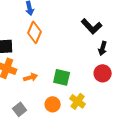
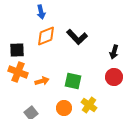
black L-shape: (92, 26) -> (77, 37), moved
orange diamond: (35, 32) -> (46, 36), turned 45

